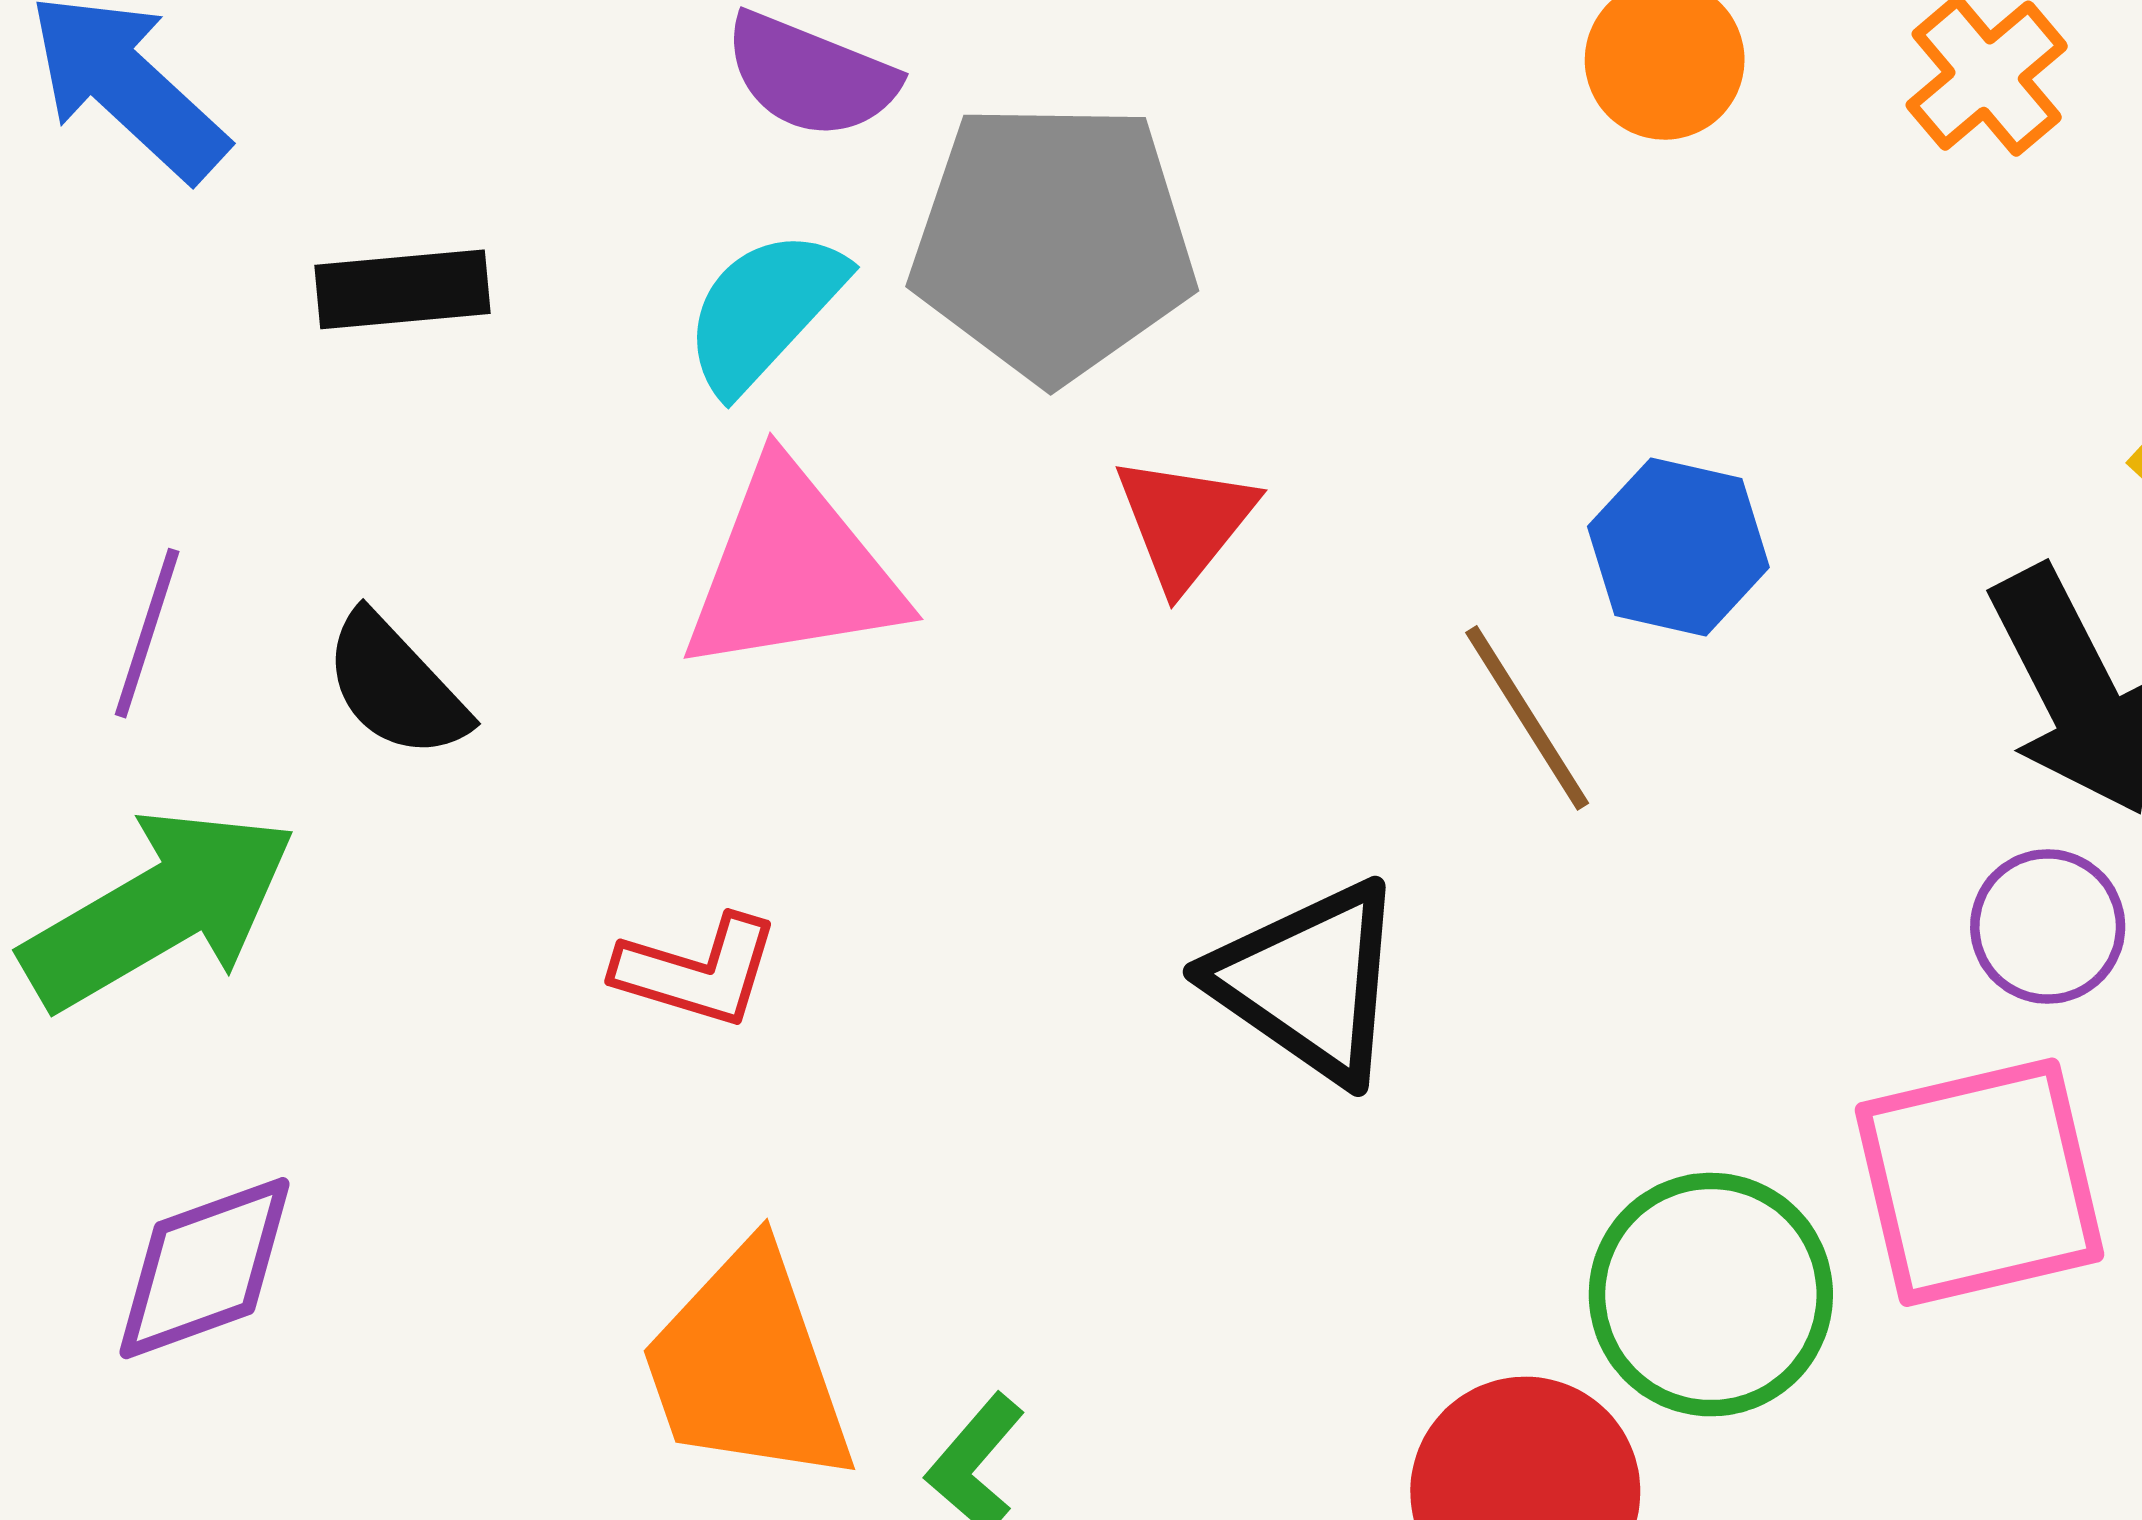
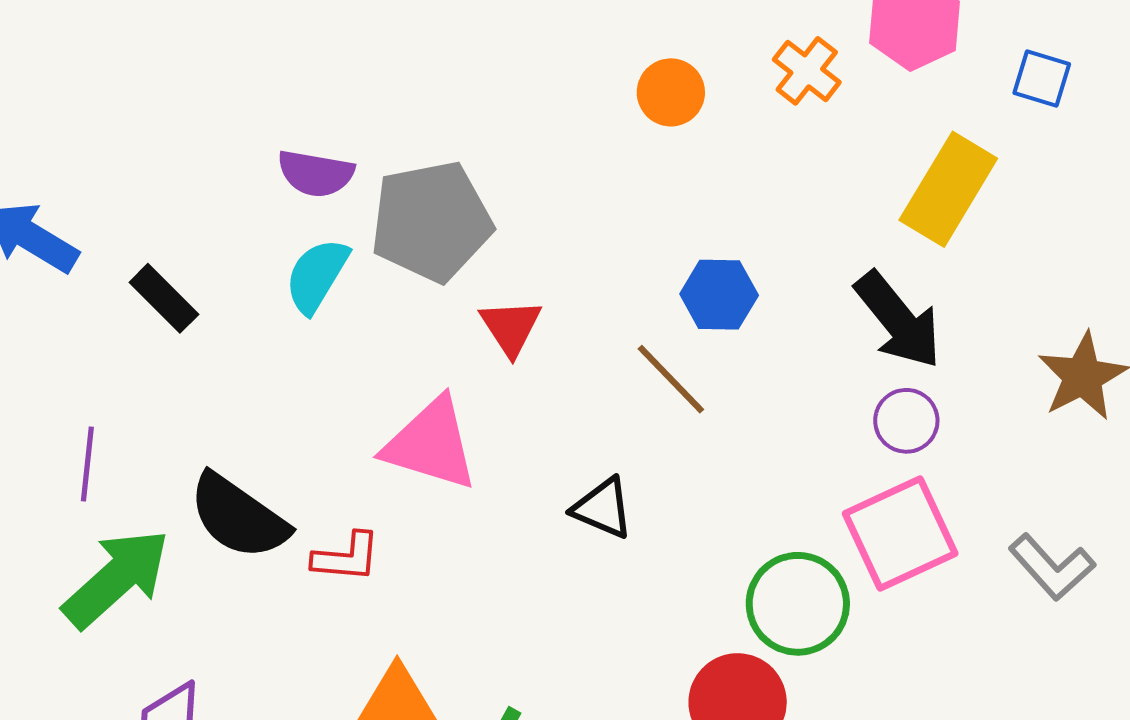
black rectangle: (403, 289) -> (164, 298), turned 62
pink triangle: (792, 570) -> (431, 444), moved, turned 38
black semicircle: (396, 686) -> (238, 517), moved, size x1.5
black triangle: (1309, 981) -> (603, 508), size x0.7

